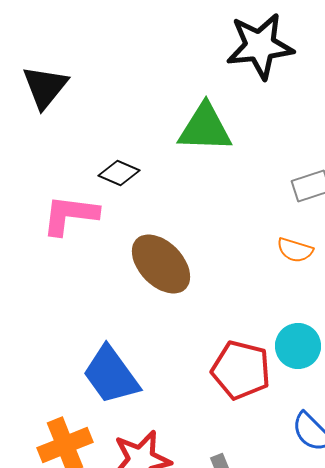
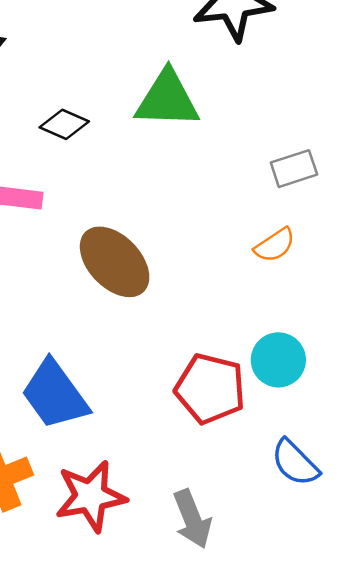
black diamond: (119, 173) -> (64, 124), moved
orange semicircle: (295, 250) -> (275, 245), turned -51

